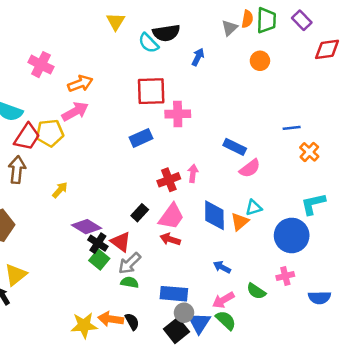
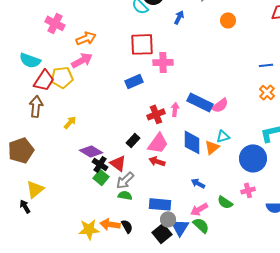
blue line: (292, 128) -> (266, 65), moved
blue rectangle: (235, 147) -> (200, 102), moved, size x1.4

